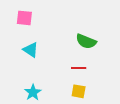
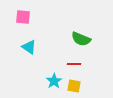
cyan star: (33, 92) -> (54, 81), moved

